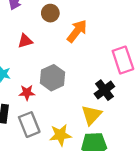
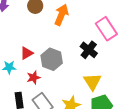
red triangle: (25, 41) -> (27, 53), moved
black cross: (104, 90) -> (89, 50), moved

